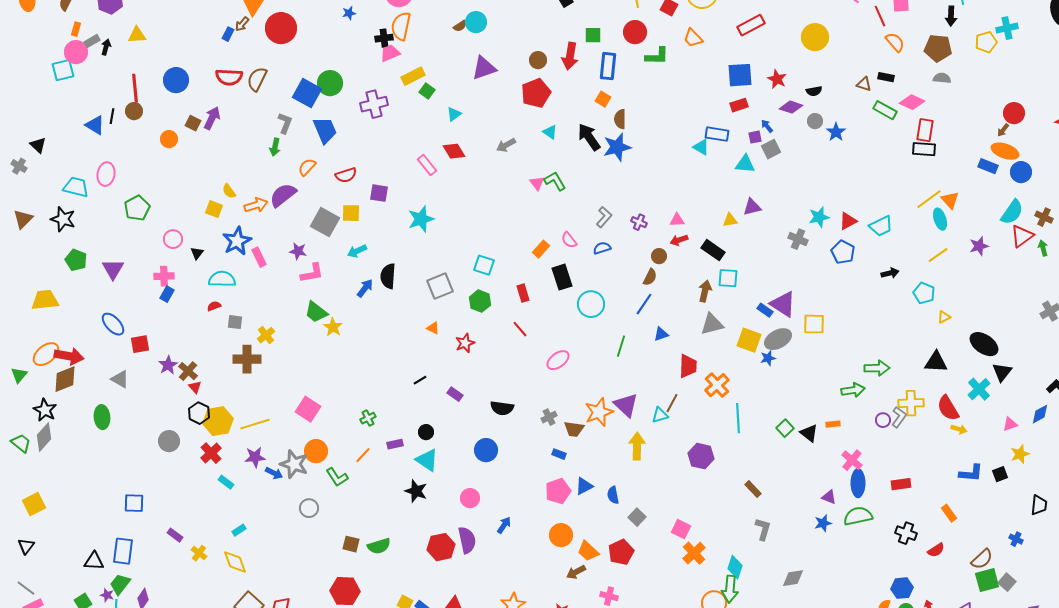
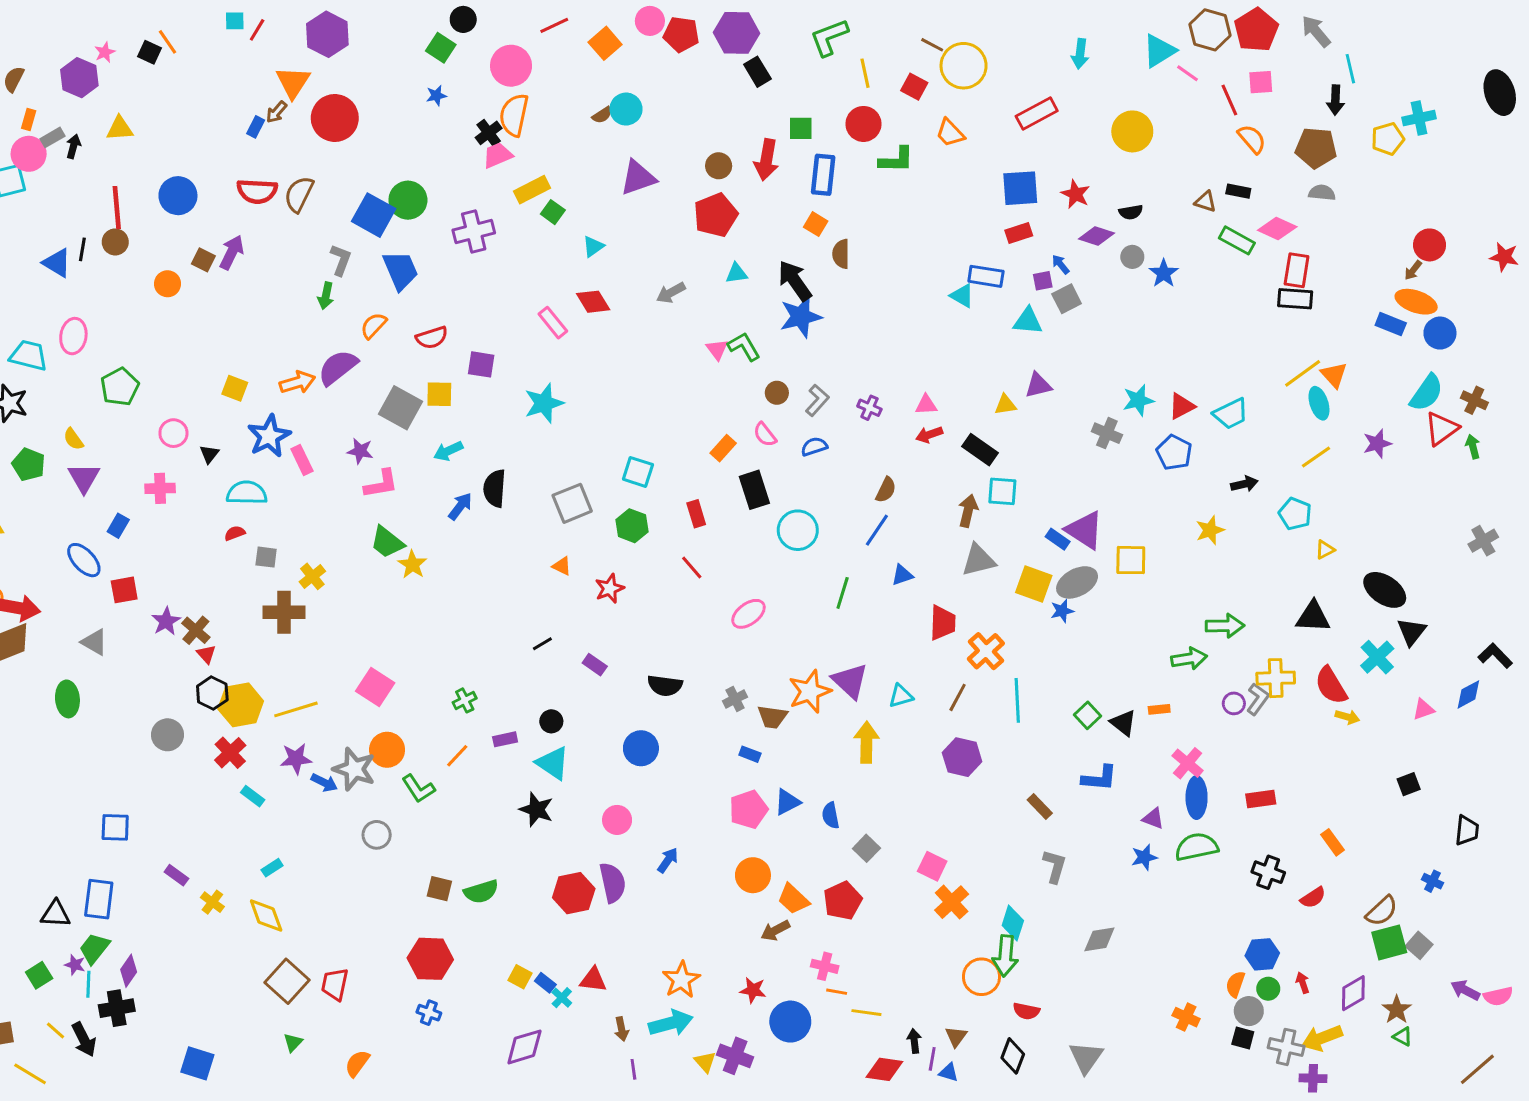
black cross: (384, 38) -> (489, 133), turned -30
cyan triangle: (550, 132) -> (737, 273), turned -42
blue star: (617, 147) -> (801, 317), moved
yellow semicircle: (229, 191) -> (73, 439), moved
brown circle: (659, 256) -> (777, 393), moved
blue rectangle: (167, 294) -> (118, 526), moved
brown line: (672, 403) -> (958, 697), moved
yellow star: (1020, 454) -> (1210, 530), moved
blue L-shape: (971, 473) -> (1099, 778), moved

